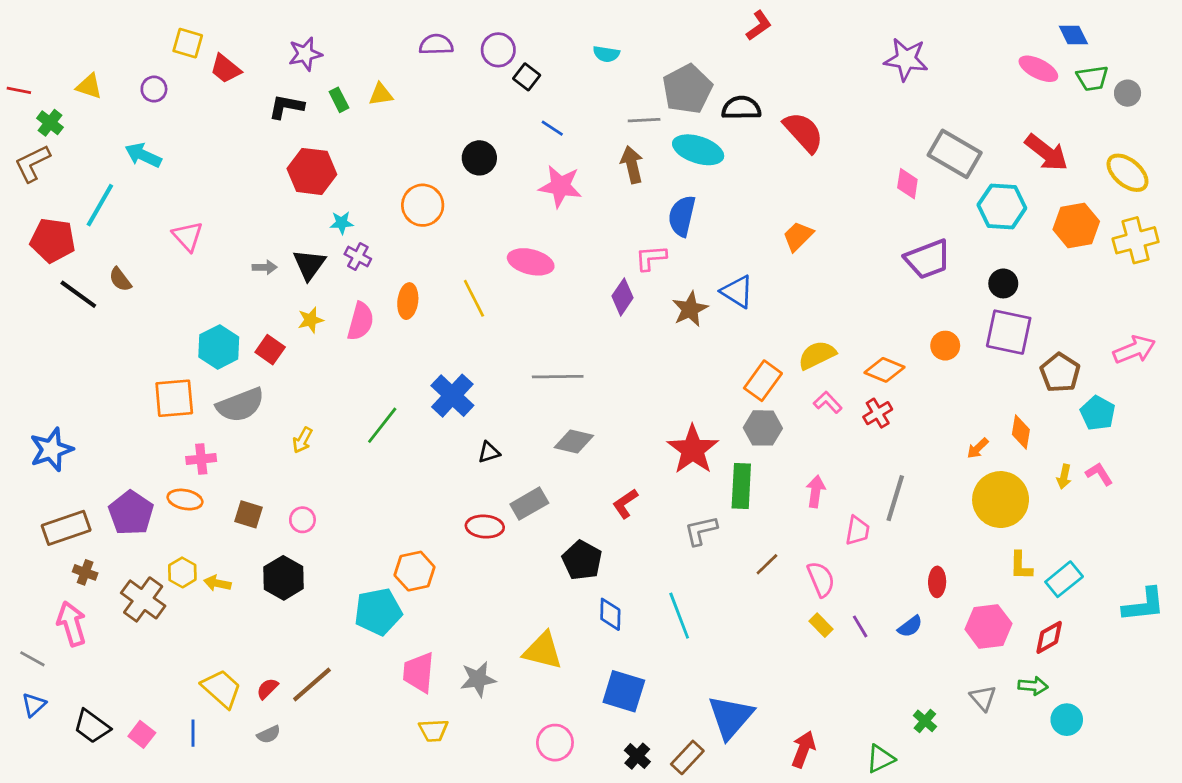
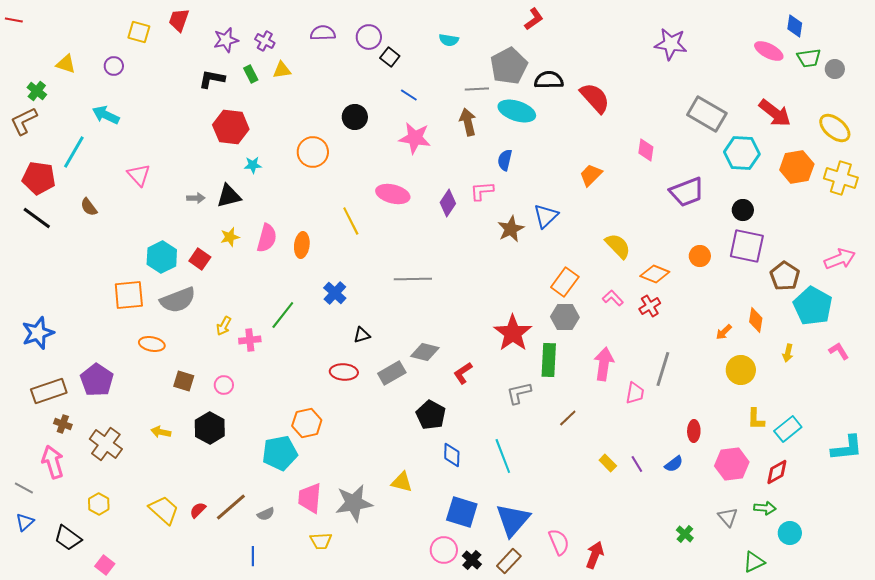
red L-shape: (759, 26) -> (534, 19), moved
blue diamond: (1073, 35) -> (795, 26), turned 35
red trapezoid: (226, 69) -> (179, 20), moved, turned 70
red line: (19, 90) -> (14, 20), moved
pink diamond: (907, 184) -> (646, 150), moved
blue semicircle: (682, 216) -> (505, 160), size x0.7
yellow cross: (1136, 240) -> (841, 178), turned 32
purple cross: (358, 256) -> (265, 41), moved
black triangle: (309, 265) -> (229, 196), turned 40
blue triangle: (737, 292) -> (546, 216), turned 44
black line: (78, 294) -> (37, 218), moved
purple diamond: (622, 297) -> (448, 203), moved
orange ellipse: (408, 301) -> (302, 245), moved
yellow semicircle: (817, 355) -> (618, 246), moved, turned 72
blue cross: (452, 396) -> (335, 293), size x0.7
cyan pentagon: (1098, 413) -> (813, 306), size x1.5
gray diamond: (574, 441) -> (425, 352), moved
pink cross: (201, 459) -> (250, 340), moved
pink L-shape: (1099, 474) -> (839, 351), moved
pink arrow: (816, 491) -> (604, 364), size x1.4
orange ellipse: (185, 500) -> (152, 344), moved
yellow circle: (1001, 500) -> (741, 370), size x0.7
red ellipse: (485, 527) -> (344, 372), moved
yellow hexagon: (182, 572) -> (99, 504), moved
pink semicircle: (821, 579) -> (559, 542), moved
yellow triangle: (543, 651) -> (402, 482), size x0.7
gray star: (478, 679) -> (354, 503), size x1.4
blue triangle: (731, 717) -> (513, 520), moved
blue line: (193, 733) -> (253, 556), moved
pink square: (142, 734) -> (105, 565), moved
gray semicircle: (269, 734) -> (266, 514), moved
pink circle: (555, 743) -> (444, 550), moved
green triangle: (880, 759) -> (754, 562), moved

